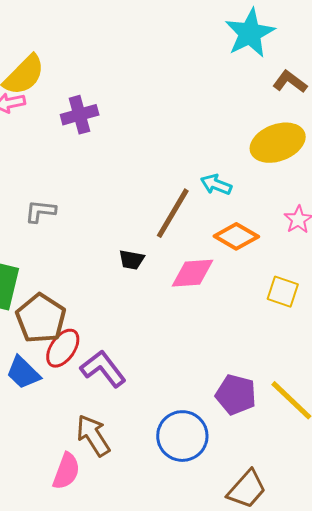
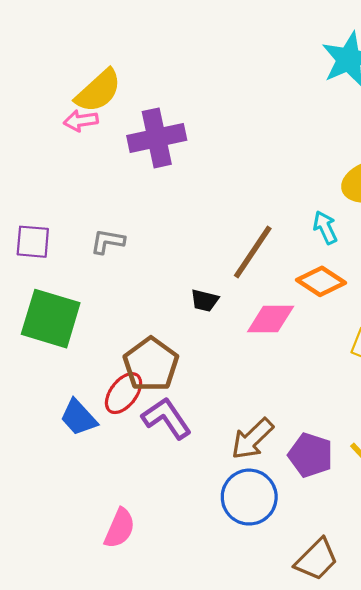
purple cross: (80, 115) -> (157, 138), size x1.4
cyan arrow: (216, 184) -> (325, 227), moved, turned 40
brown pentagon: (41, 318) -> (151, 364), moved
brown arrow: (93, 435) -> (252, 439), moved, turned -105

